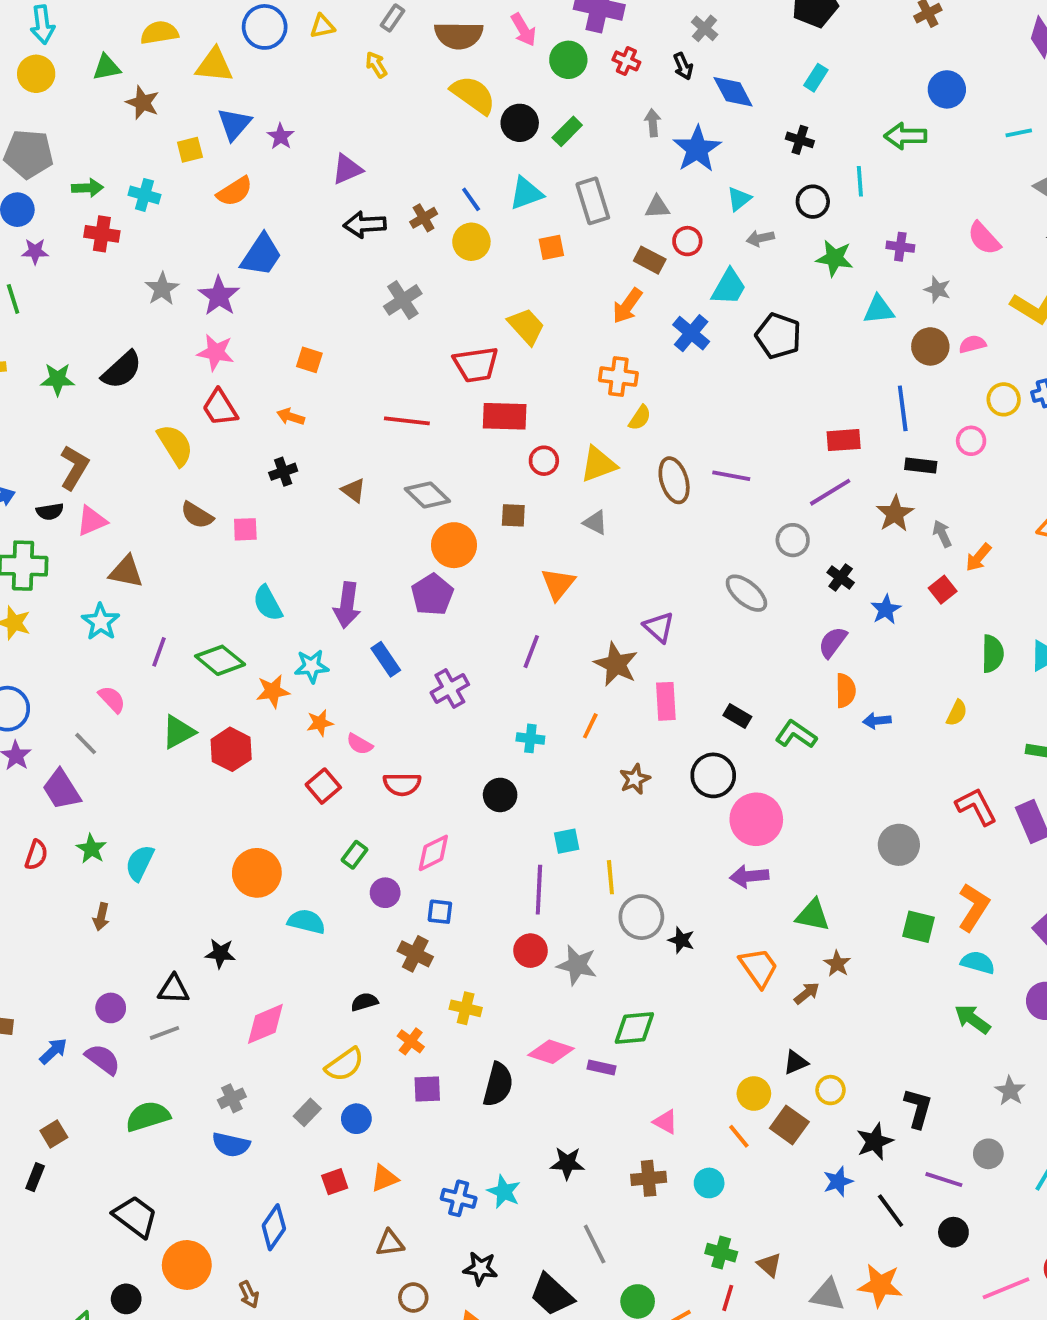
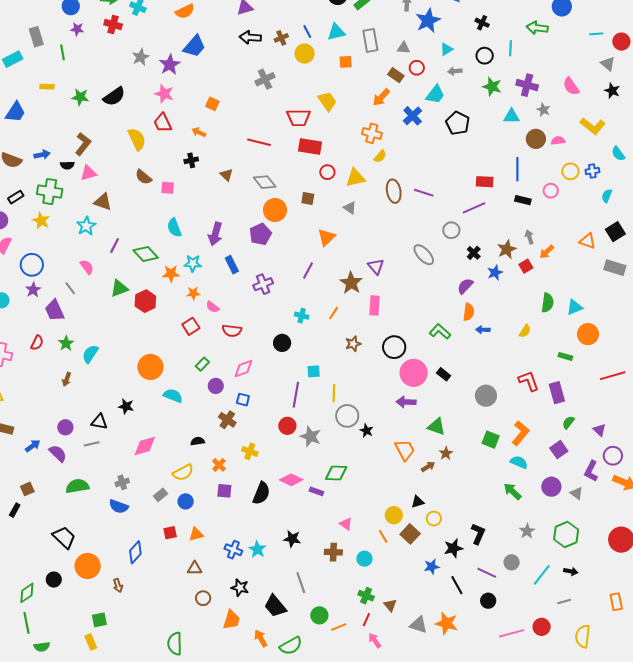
purple cross: (900, 247) -> (527, 85), size x1.5
brown star: (895, 514) -> (507, 249), moved
black rectangle: (737, 716) -> (444, 374), moved

